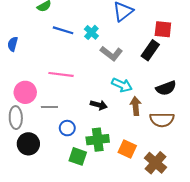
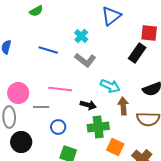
blue line: (63, 30) -> (48, 50), moved
gray L-shape: (111, 53) -> (85, 60), moved
pink line: (61, 74) -> (60, 89), moved
green cross: (98, 140) -> (98, 127), moved

